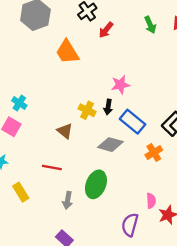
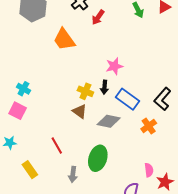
brown triangle: (65, 131) -> (80, 111), moved
red line: (52, 168) -> (57, 145), turned 54

